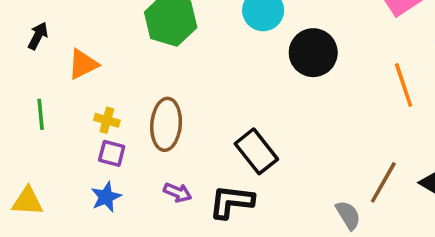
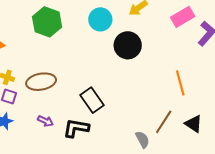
orange line: (404, 85) -> (180, 83), moved
brown ellipse: (166, 124) -> (41, 82), turned 72

